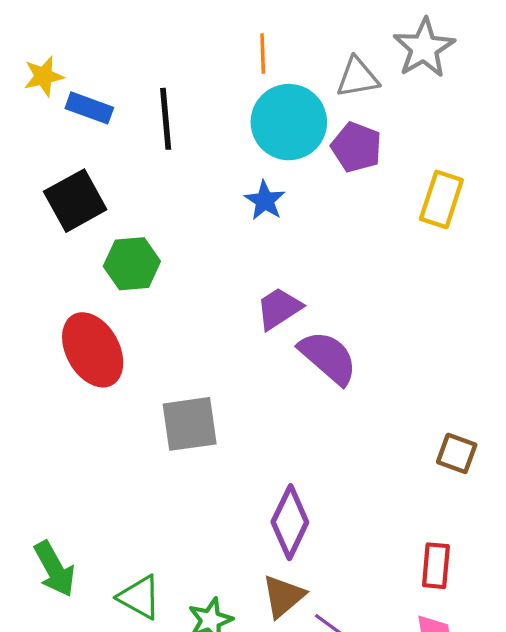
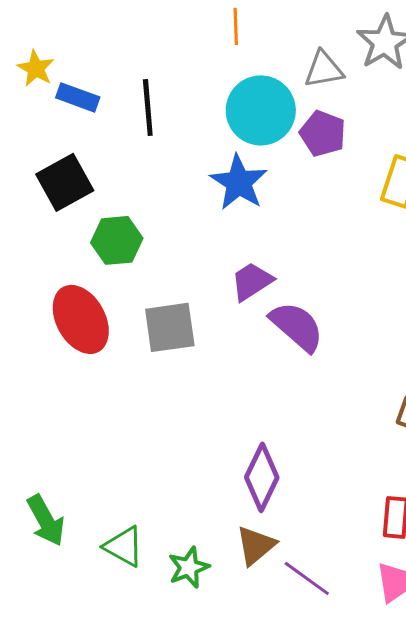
orange line: (263, 53) -> (236, 26), moved
yellow star: (44, 76) -> (36, 68), turned -30
blue star: (265, 201) -> (239, 182), size x1.5
gray square: (190, 424) -> (170, 327), moved

